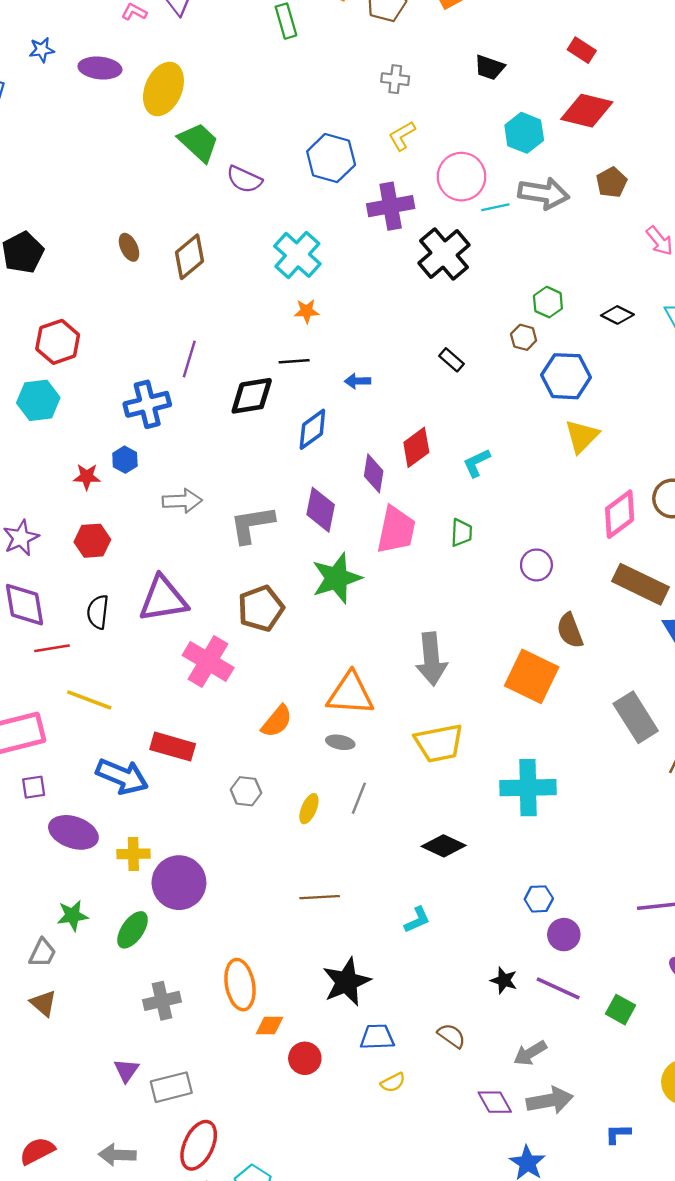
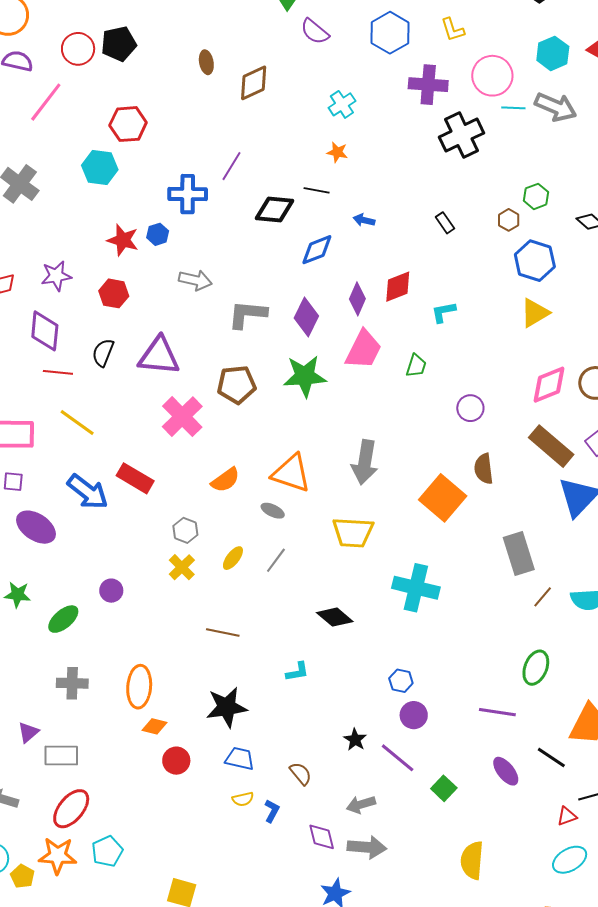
yellow L-shape: (402, 136) -> (453, 30), turned -92
cyan cross: (297, 255) -> (342, 104), size x0.7
red star: (87, 477) -> (123, 240), size x1.4
yellow cross: (133, 854) -> (182, 567), moved, turned 32
purple circle: (179, 883) -> (111, 591), size x0.5
blue L-shape: (618, 1134) -> (272, 811), moved, turned 105

